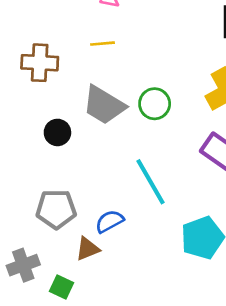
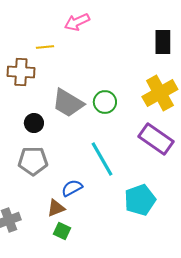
yellow line: (103, 44) -> (45, 47), moved
gray pentagon: (56, 209) -> (33, 161), moved
green square: (62, 287) -> (62, 231), moved

